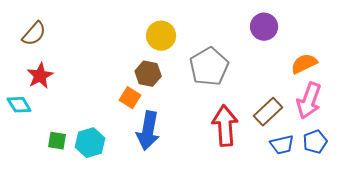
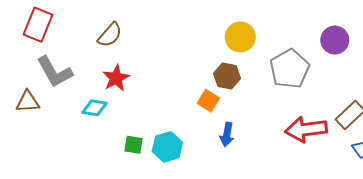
purple circle: (264, 27) -> (335, 40), moved
cyan diamond: (19, 105) -> (94, 108), turned -50
red arrow: (225, 126) -> (306, 129), turned -93
blue arrow: (148, 131) -> (227, 135), size x0.6

